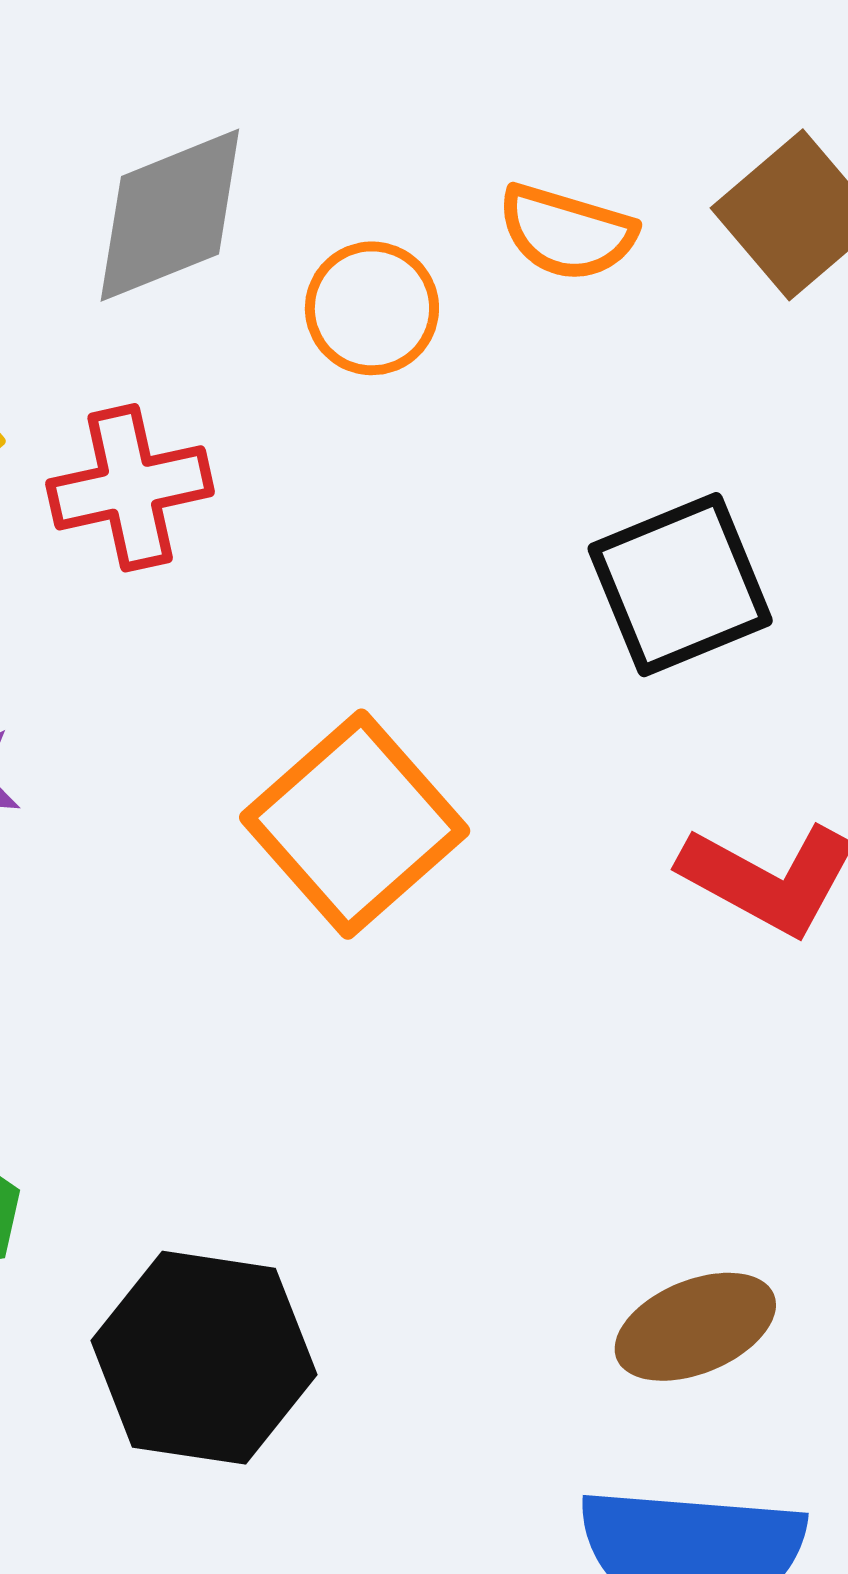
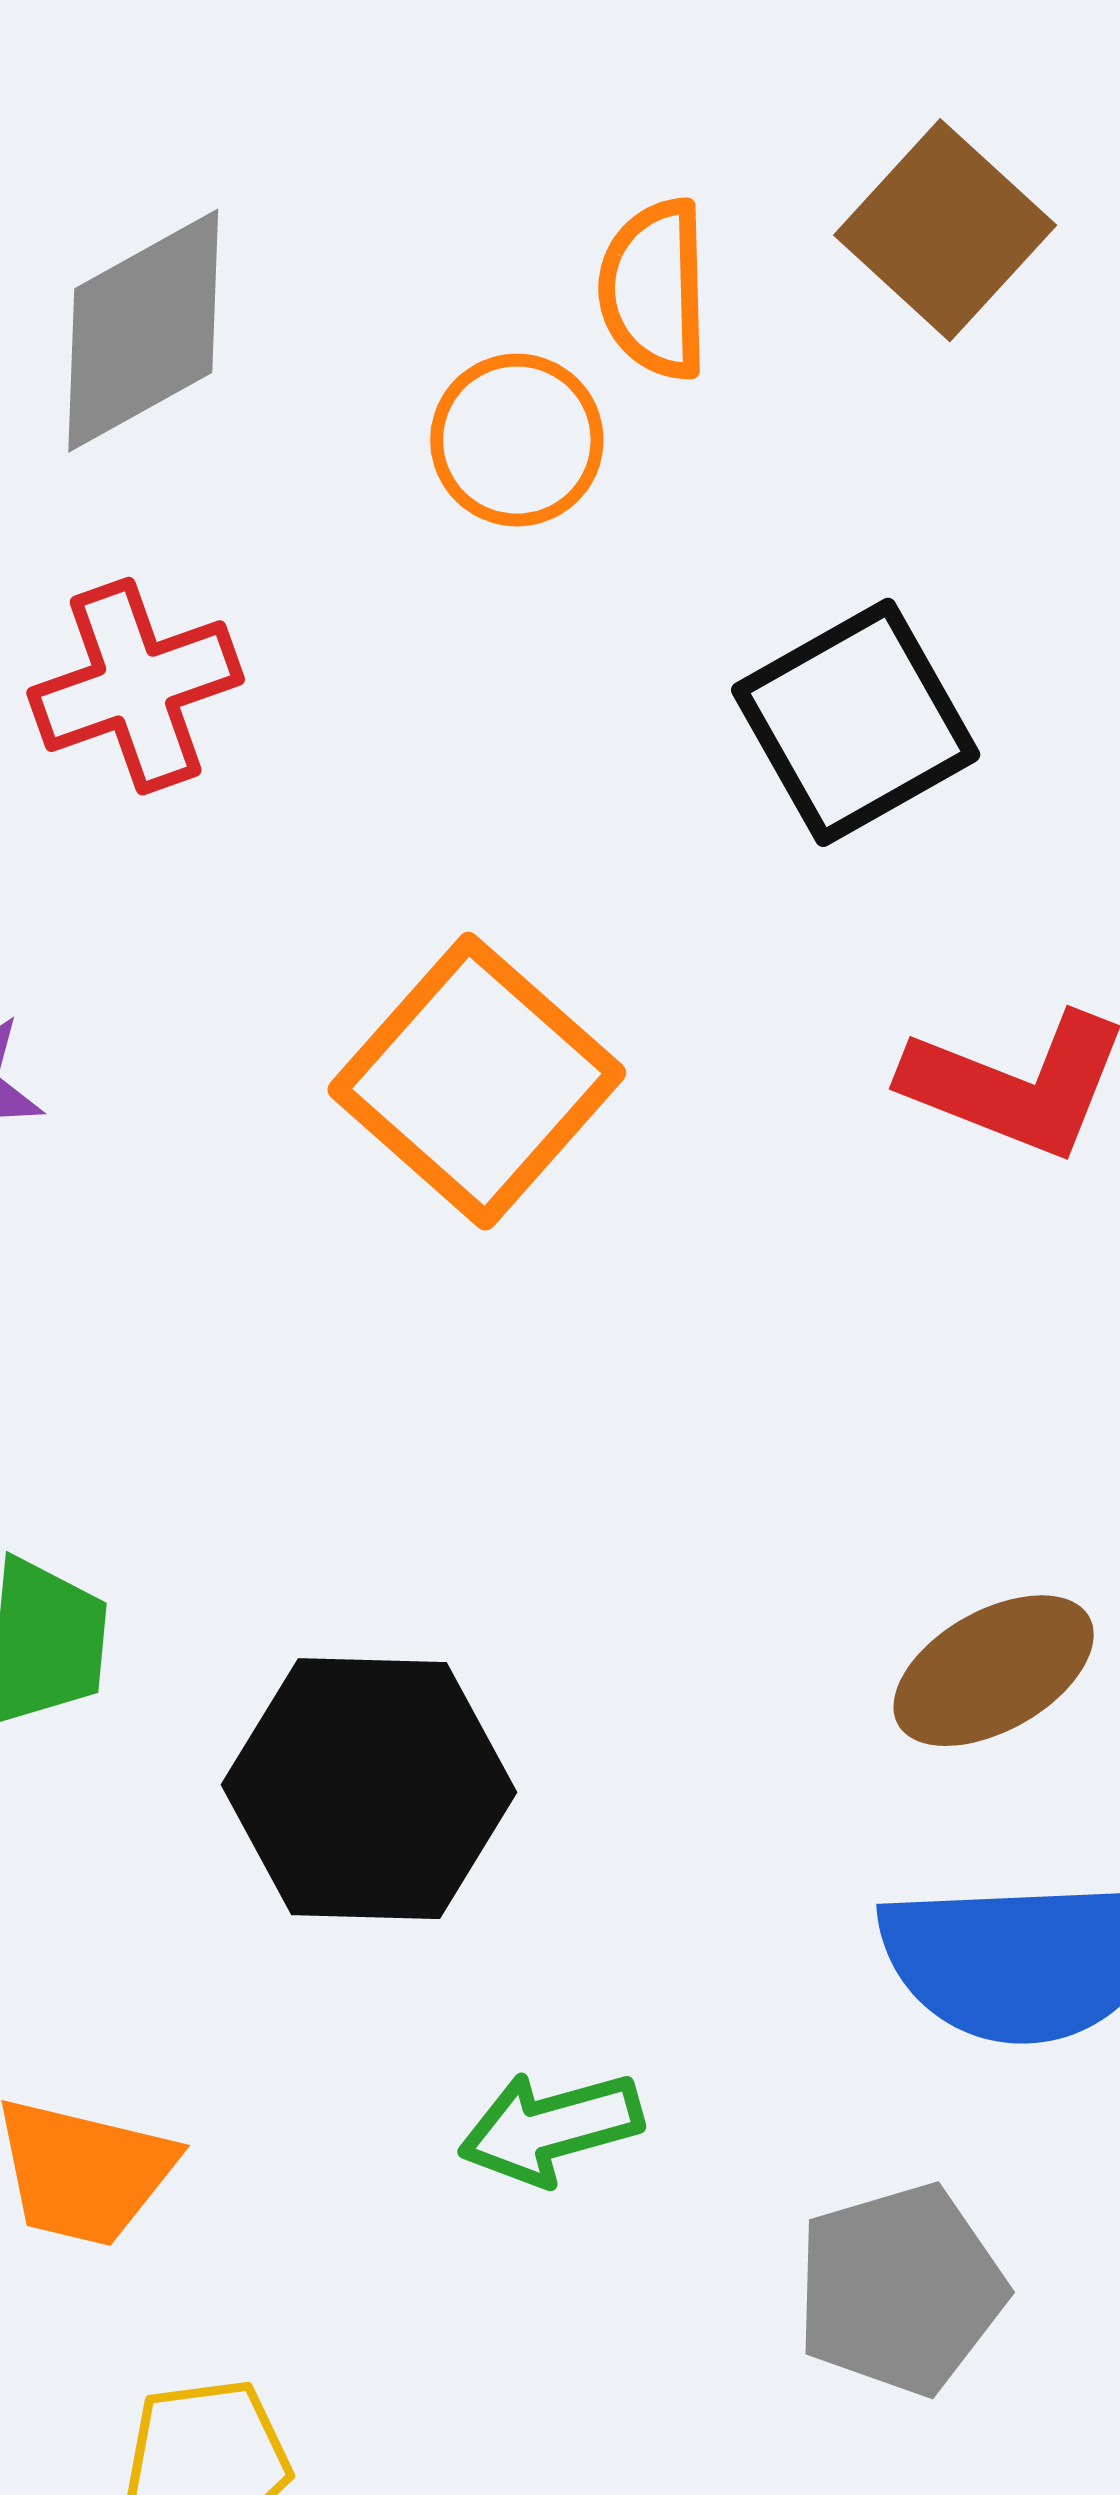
orange semicircle: (567, 232) -> (654, 289), turned 79
orange circle: (372, 308) -> (517, 440), moved

